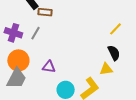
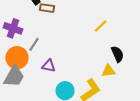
yellow line: (116, 29) -> (101, 26), moved
gray line: (36, 33) -> (34, 44), moved

